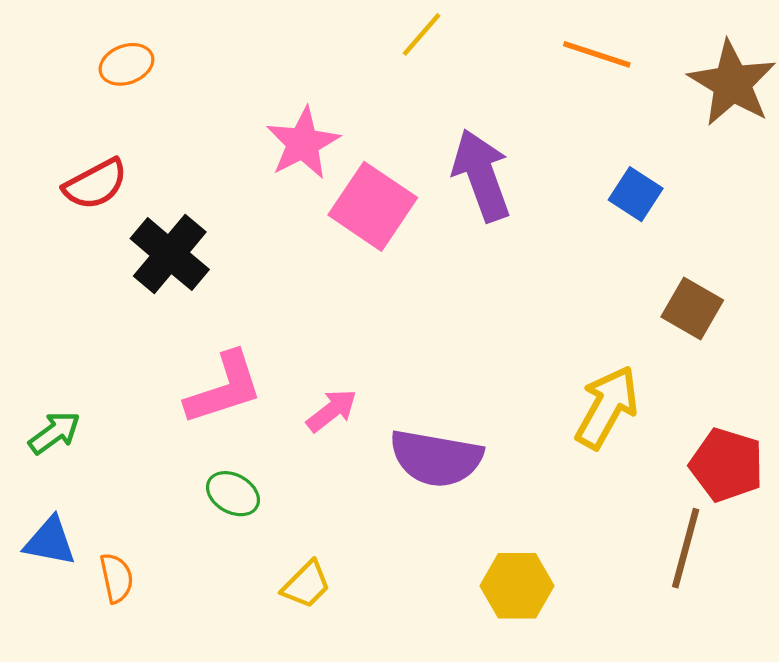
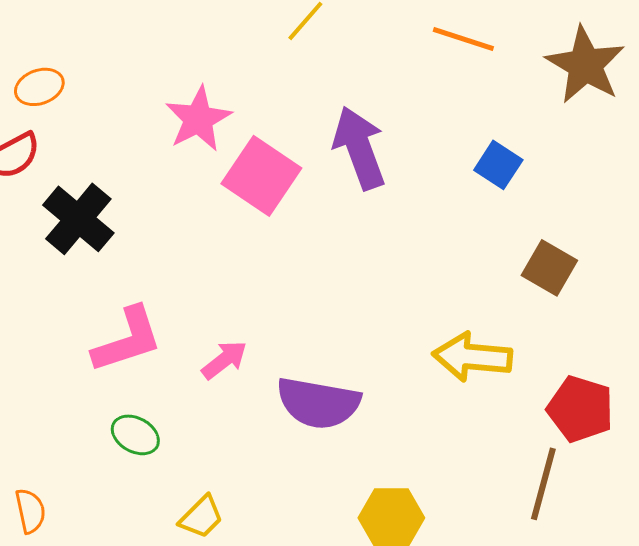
orange ellipse: (126, 64) -> (39, 87), moved
yellow arrow: (607, 407) -> (472, 357), turned -114

